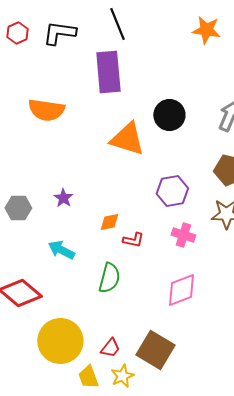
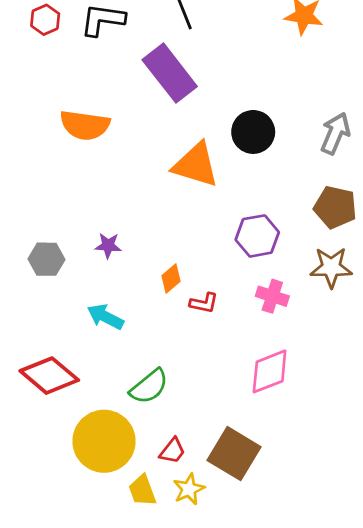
purple rectangle: (108, 72) -> (170, 73), turned -33
purple star: (63, 198) -> (108, 246), turned -30
orange diamond: (109, 222) -> (171, 278), turned -30
green semicircle: (109, 278) -> (149, 386), moved, turned 36

